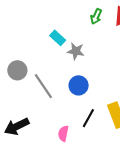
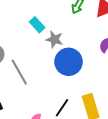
blue circle: (79, 85) -> (69, 62), moved, size x1.4

